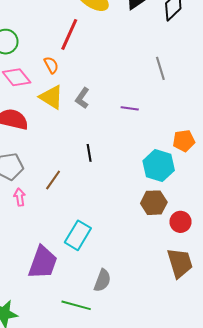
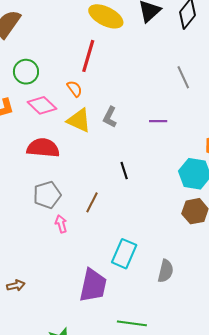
gray semicircle: (102, 280) -> (166, 271), moved

